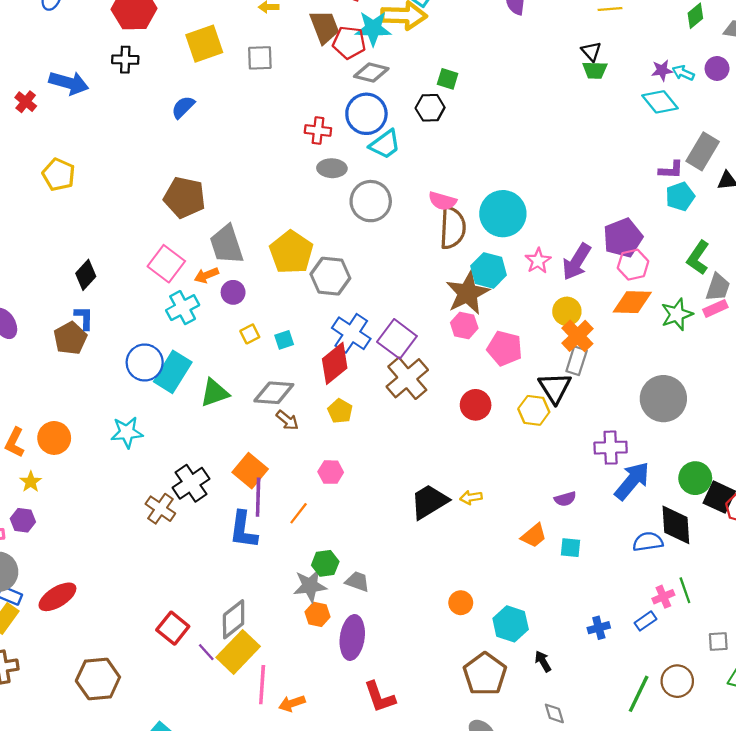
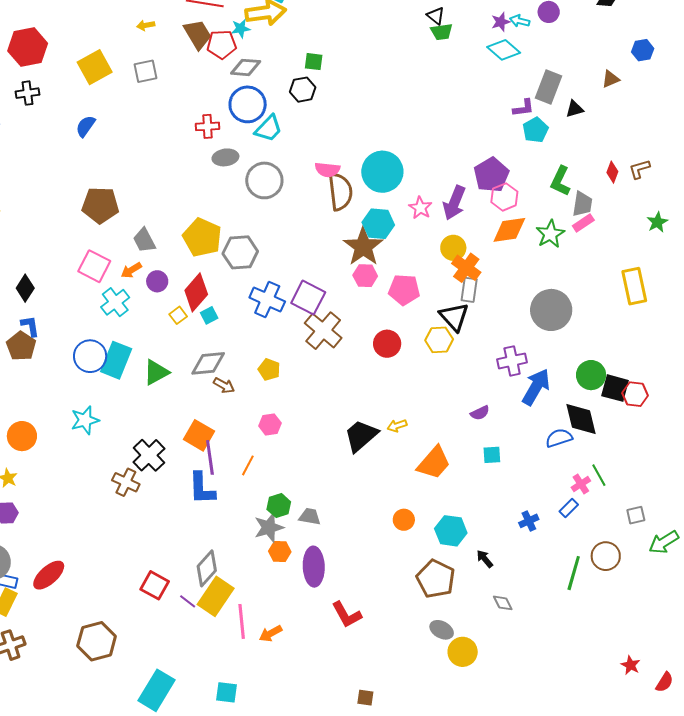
cyan star: (373, 28) -> (241, 28), size x0.6
gray trapezoid: (227, 245) -> (144, 240), size x0.7
red diamond: (335, 363) -> (196, 292), moved
orange trapezoid: (534, 536) -> (434, 463), moved, size x1.5

